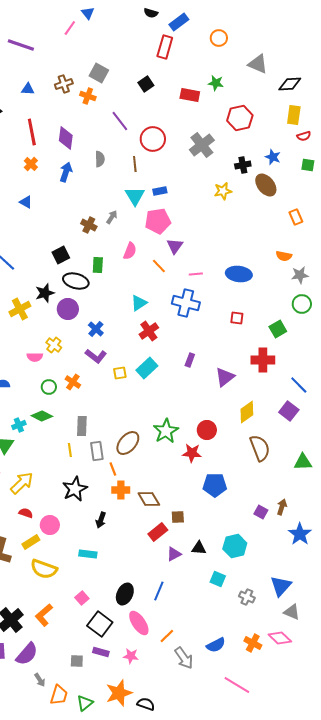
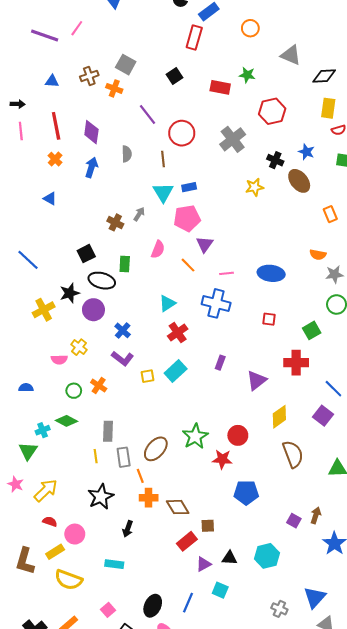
pink line: (70, 28) -> (77, 28), moved
black cross: (243, 165) -> (275, 160), turned 35
cyan square: (218, 579) -> (220, 590), moved

